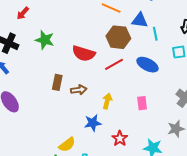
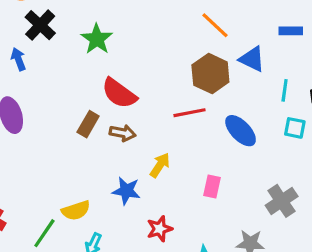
cyan line: (155, 34) -> (285, 90), moved
red semicircle: (84, 53) -> (119, 93), moved
brown rectangle: (57, 82) -> (88, 124), moved

